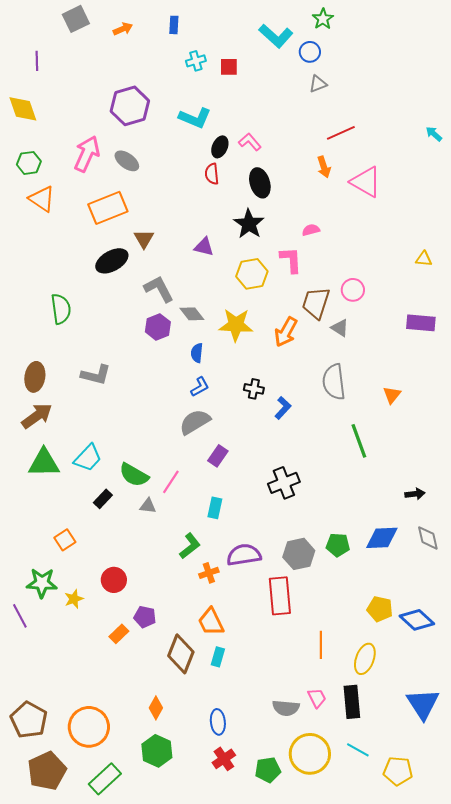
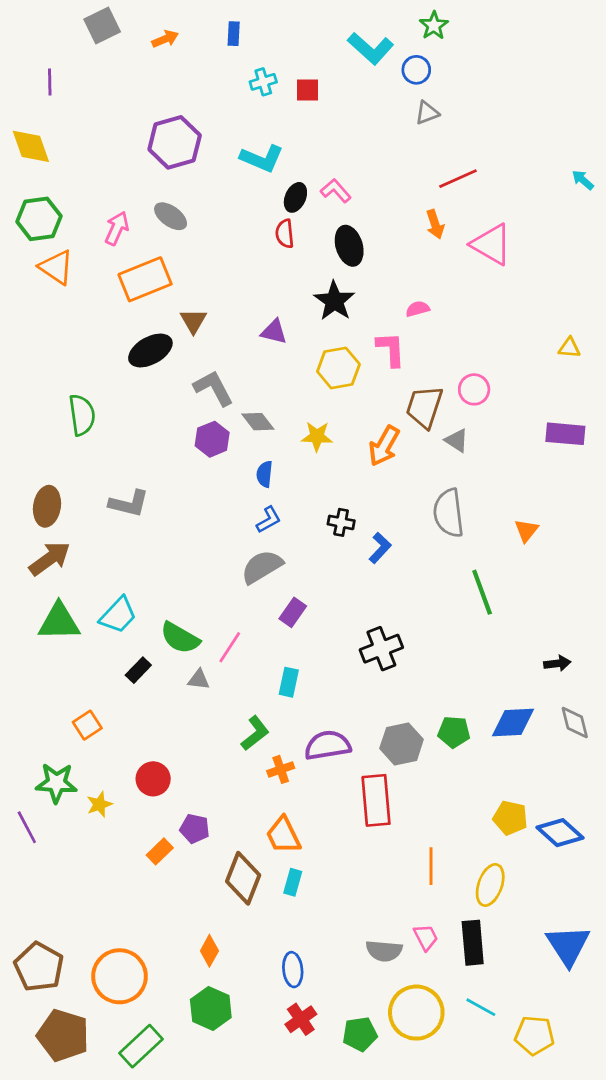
pink arrow: (87, 154) -> (117, 228), moved, size x0.7
green hexagon: (29, 163) -> (39, 219), size x1.4
yellow star: (236, 325) -> (317, 436), size x0.7
brown pentagon: (47, 771) -> (63, 1035), turned -30

